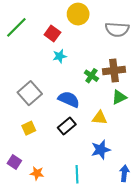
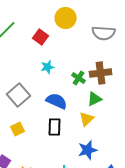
cyan star: (60, 56) -> (48, 67), moved
green triangle: (119, 97) -> (95, 99), moved
yellow triangle: (100, 118) -> (87, 119), turned -49
black rectangle: (67, 126) -> (55, 127), turned -48

